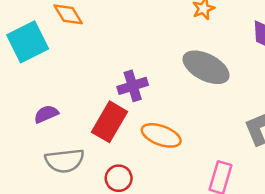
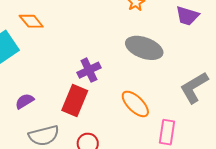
orange ellipse: (161, 135) -> (135, 104), moved, turned 32

